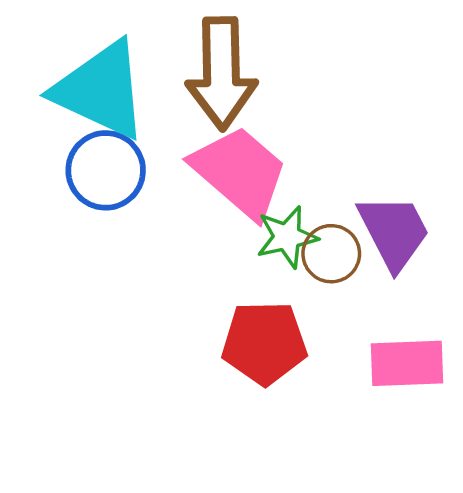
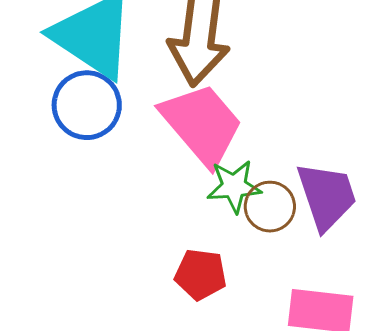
red pentagon: (264, 343) -> (201, 274), size x0.7

